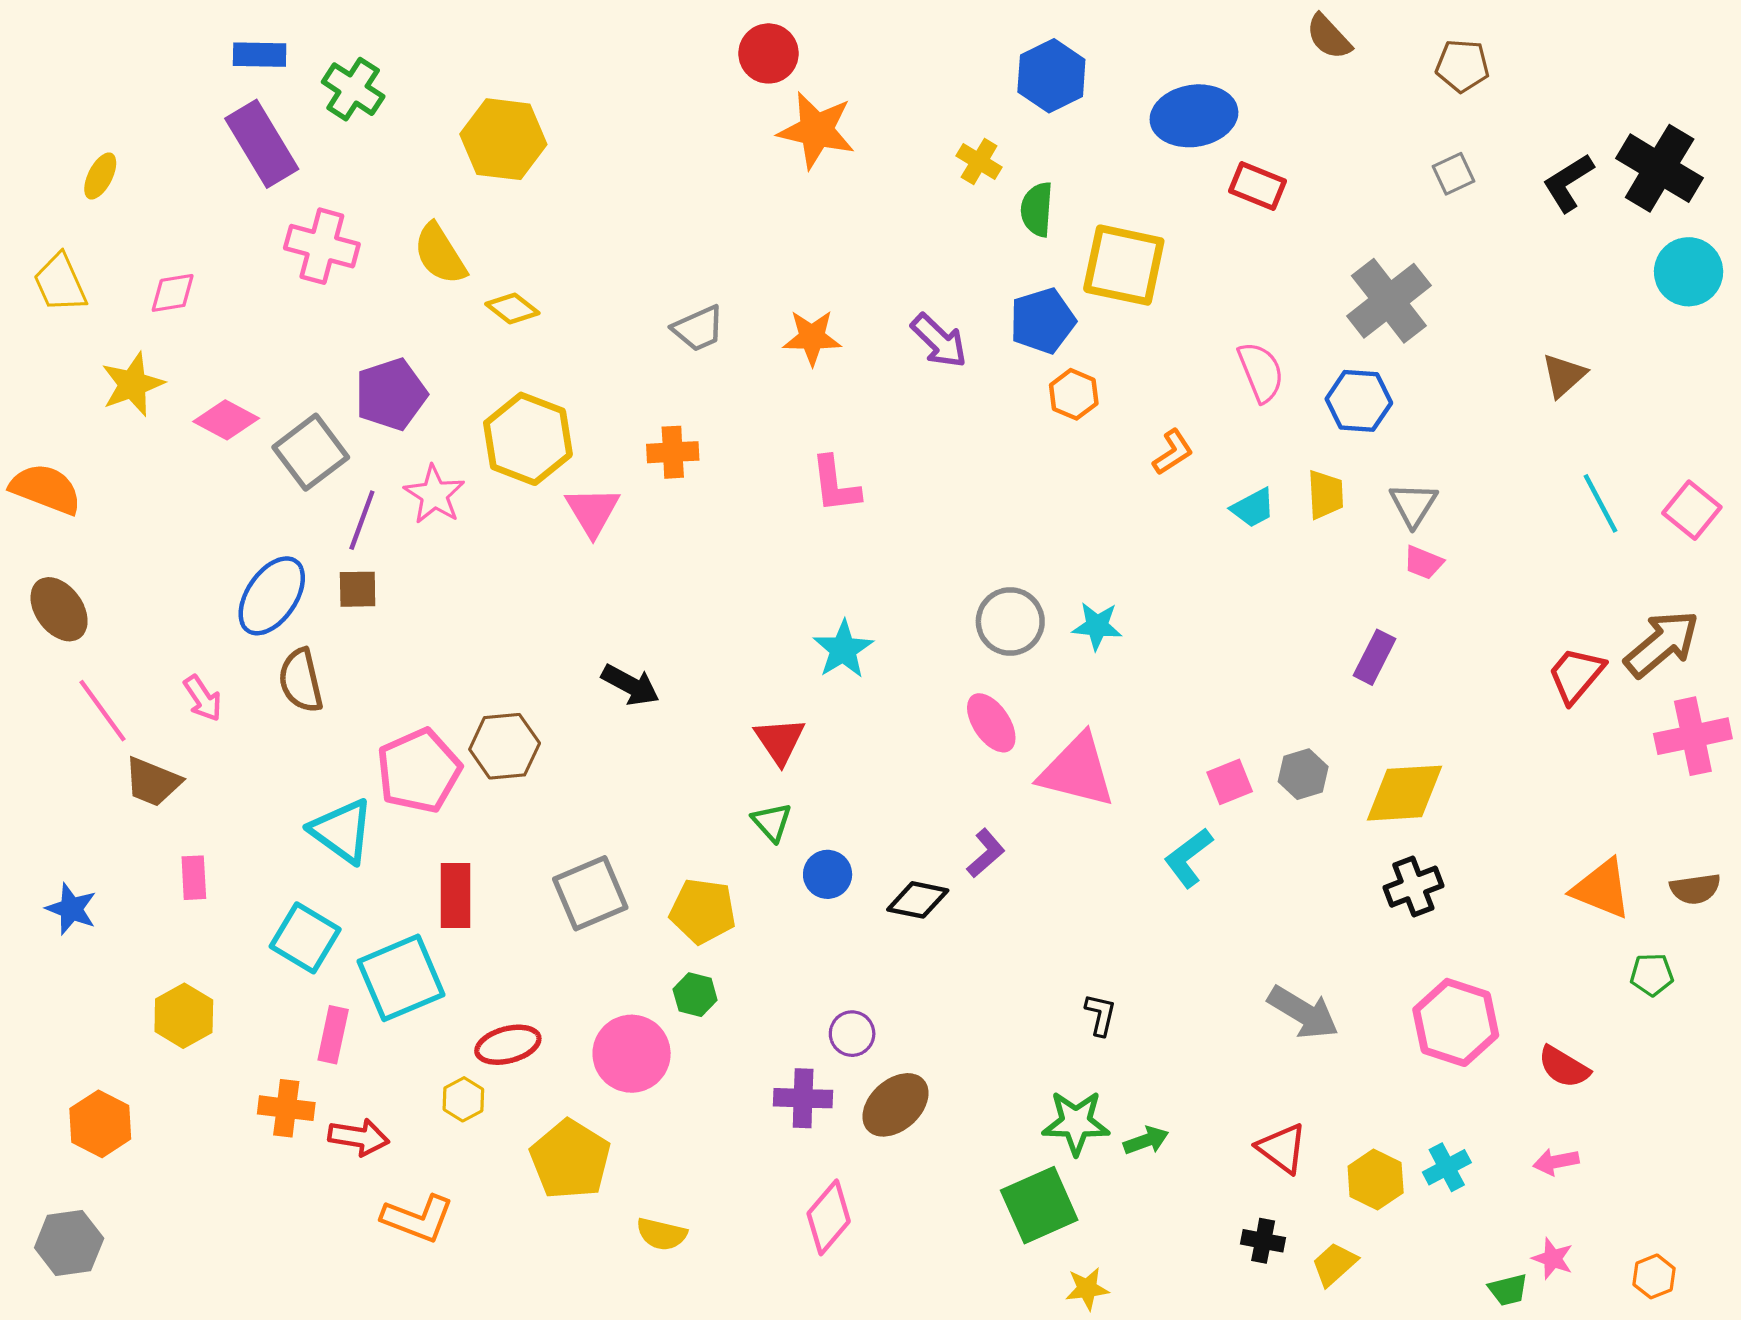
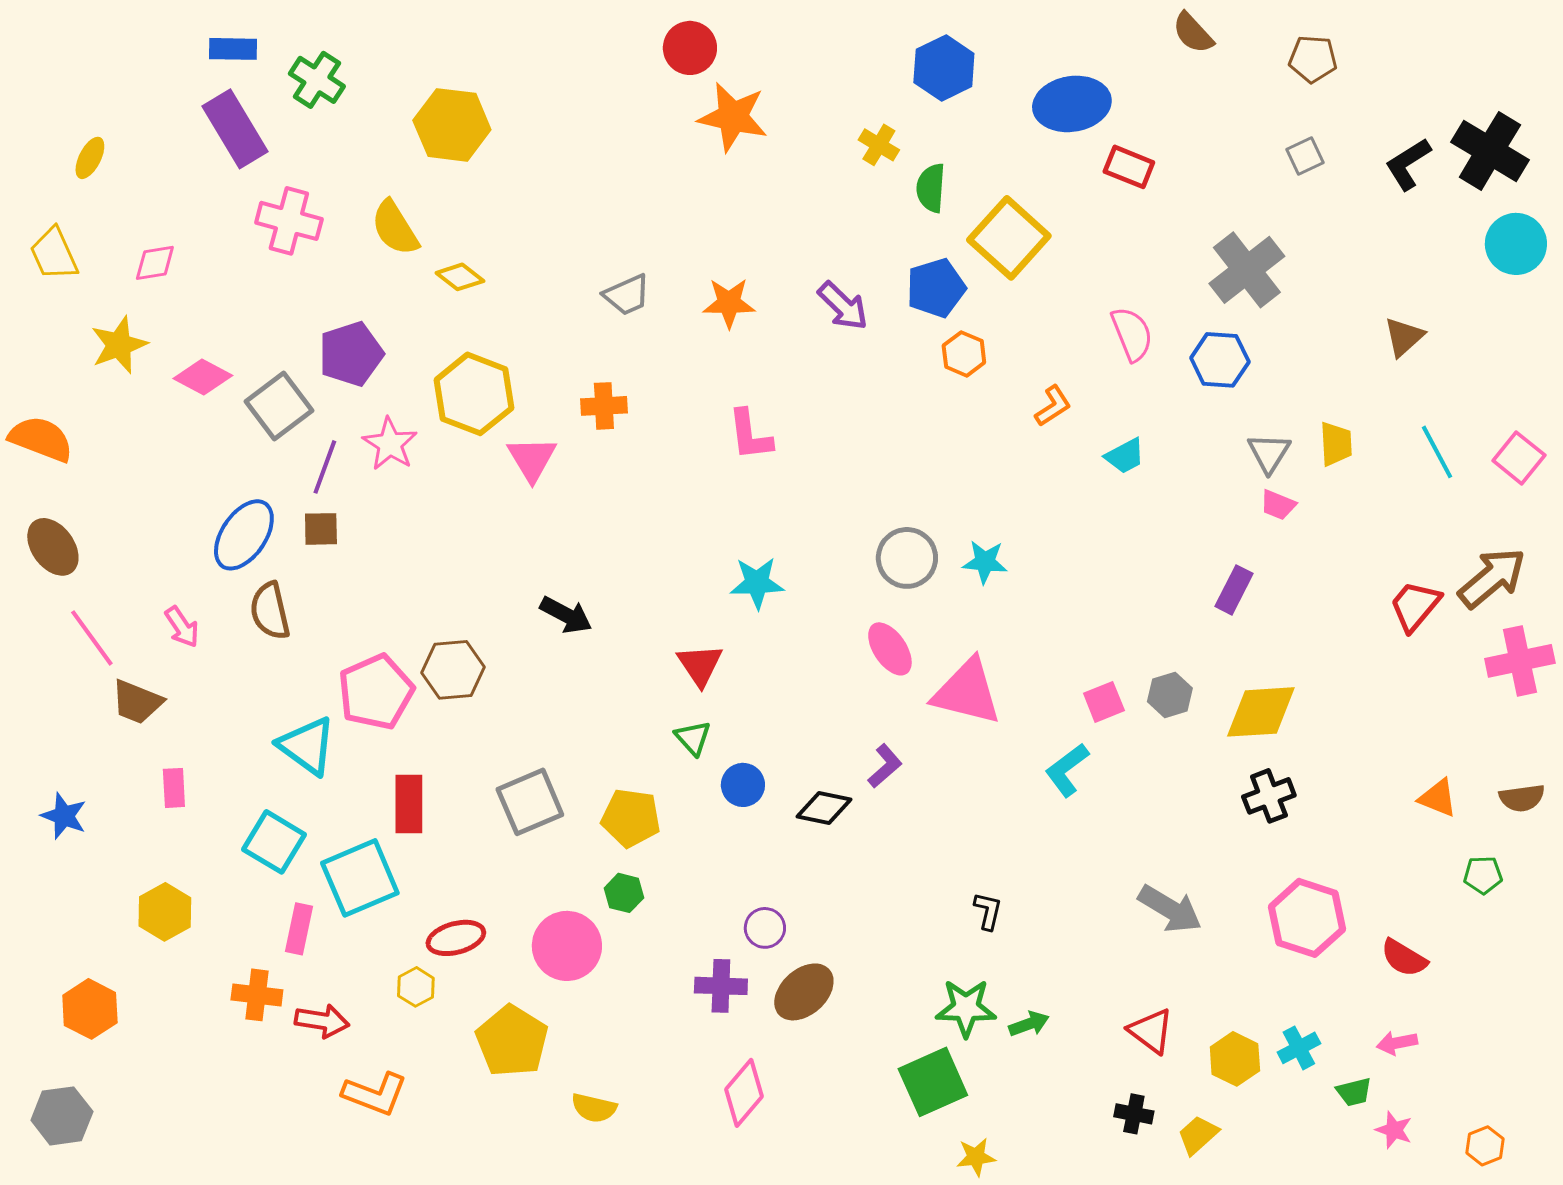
yellow square: (1124, 265) -> (1009, 238), turned 30
yellow trapezoid: (1325, 495) -> (1336, 444), moved
cyan star: (843, 649) -> (757, 583), turned 30
orange triangle: (1602, 889) -> (1438, 798), size x0.7
green trapezoid: (1508, 1290) -> (1354, 1092), moved

